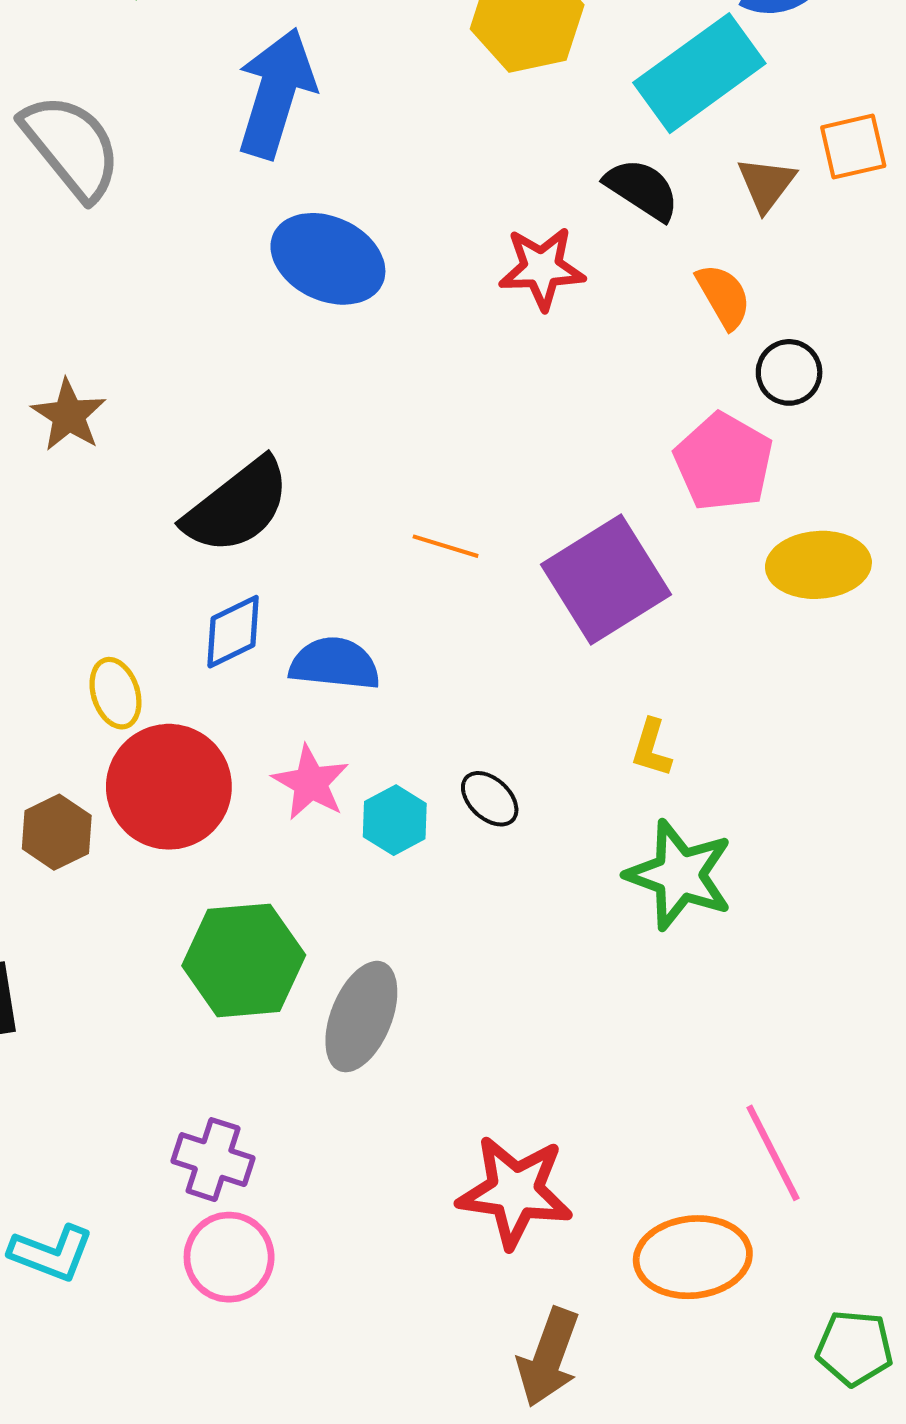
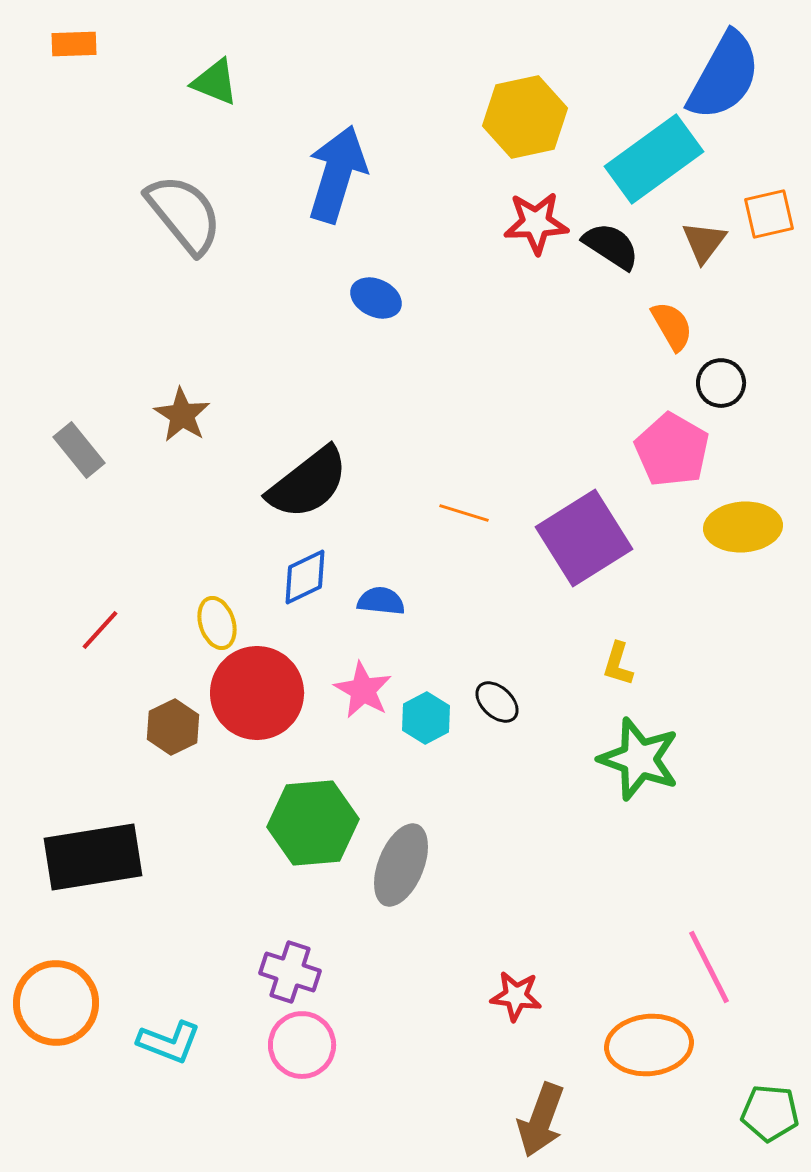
blue ellipse: (328, 259) -> (376, 298), size x0.6
red star: (542, 268) -> (536, 223), moved
blue semicircle: (335, 664) -> (381, 601), size x0.7
red star: (515, 1192) -> (516, 996), size x0.6

